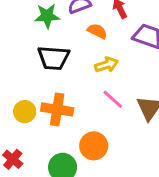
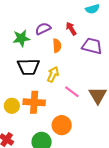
orange semicircle: (97, 31) -> (57, 46), turned 64
yellow arrow: (107, 65) -> (53, 74), moved, turned -42

